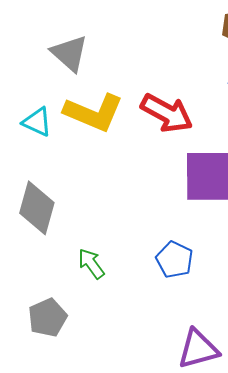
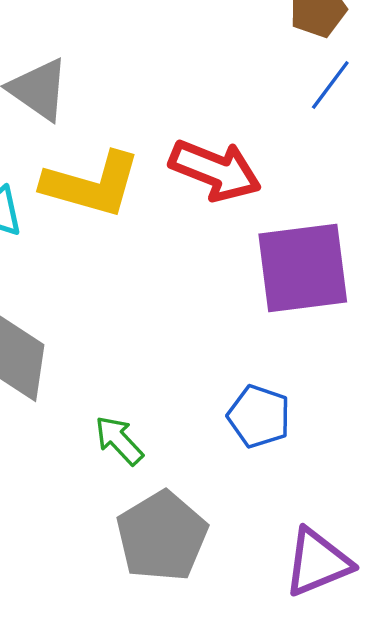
gray pentagon: (48, 318) -> (162, 536), moved, size x1.4

